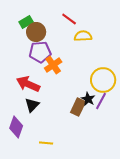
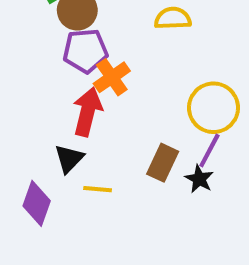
red arrow: (28, 84) -> (87, 112), moved, turned 80
black star: (88, 99) -> (199, 179), moved
yellow line: (46, 143) -> (98, 189), moved

